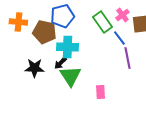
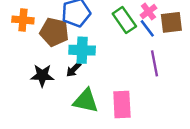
blue line: (119, 38) -> (147, 28), moved
green triangle: (70, 76) -> (86, 101), moved, turned -45
pink rectangle: (100, 92) -> (122, 104), size x1.6

